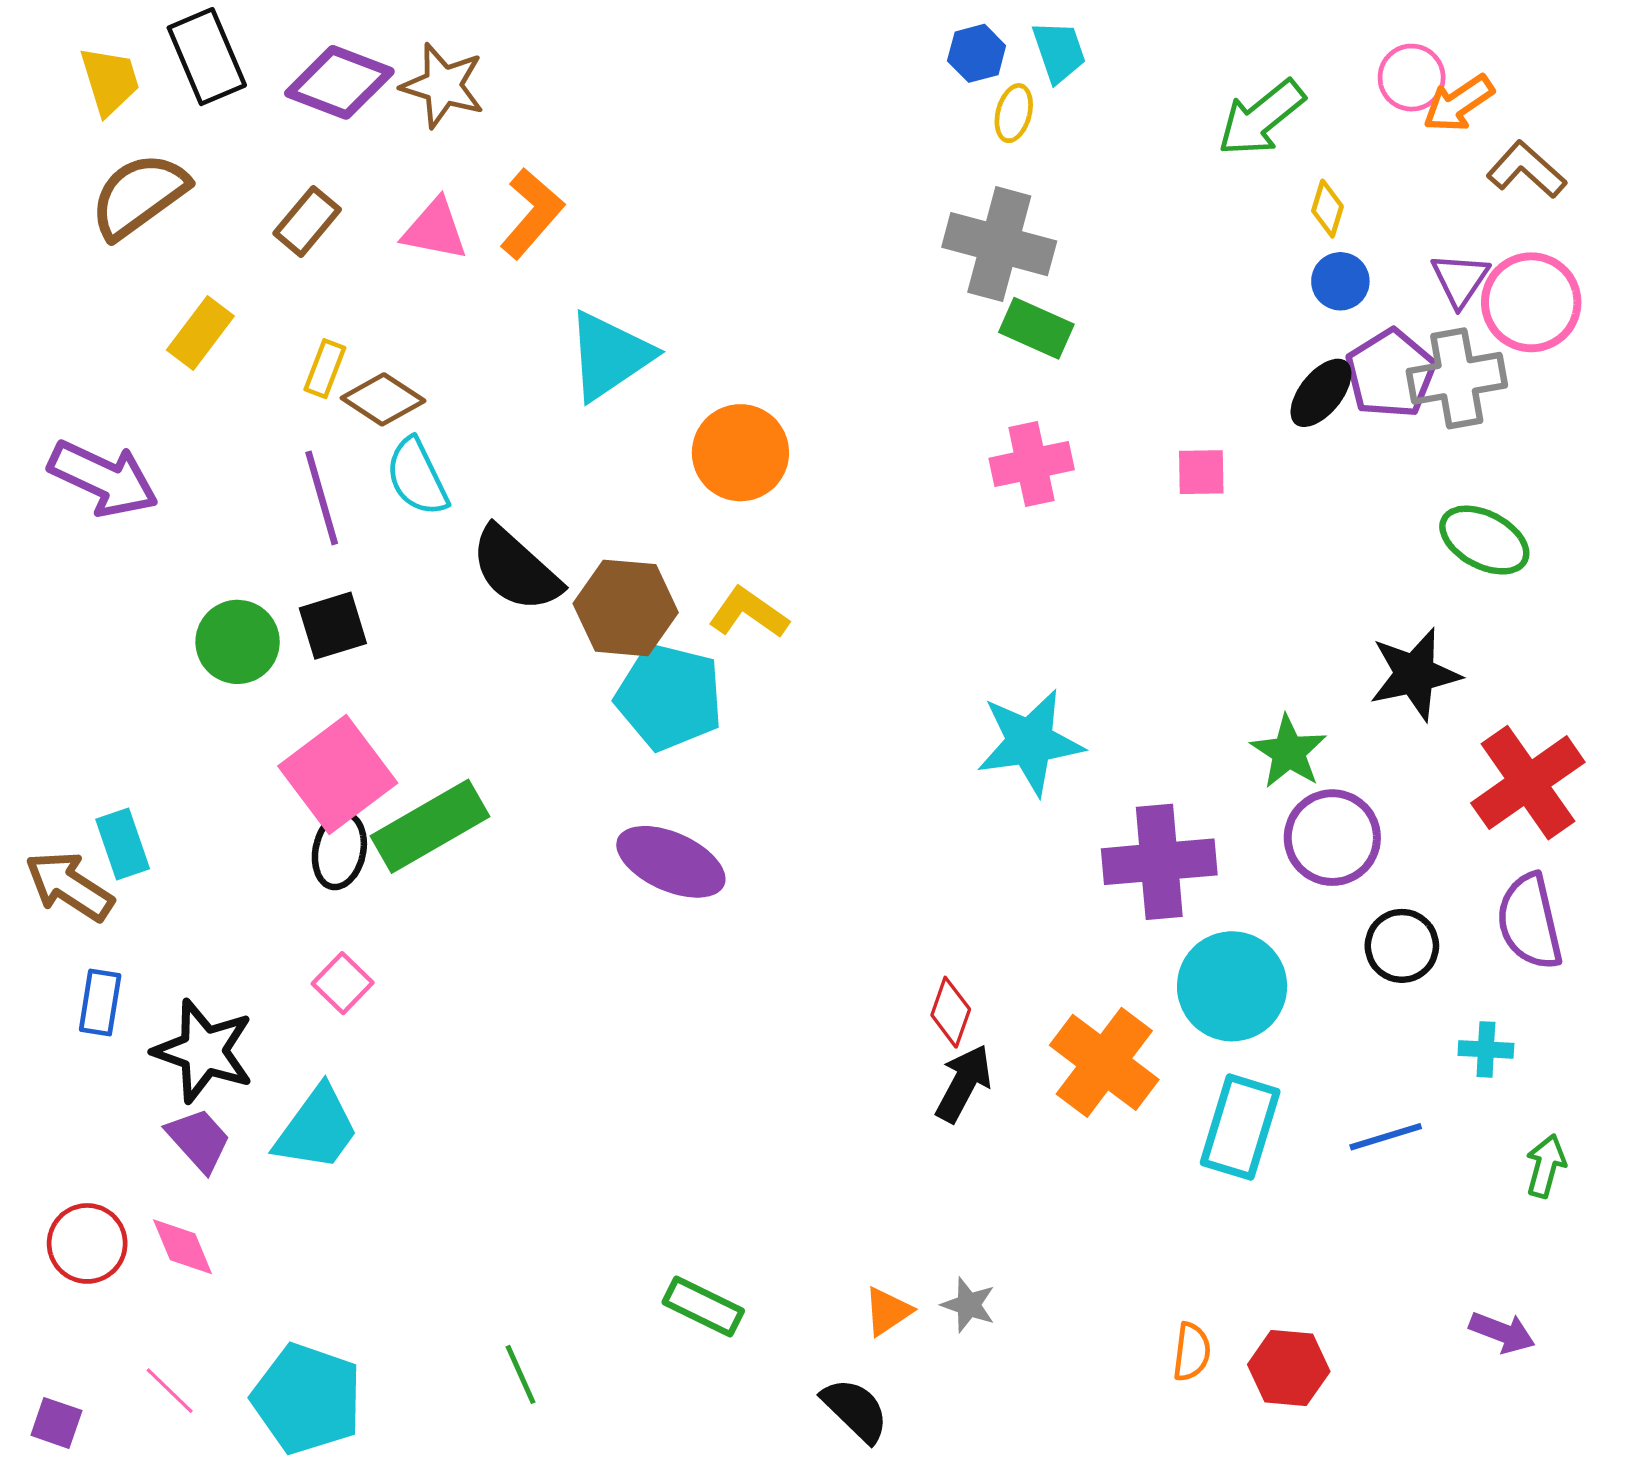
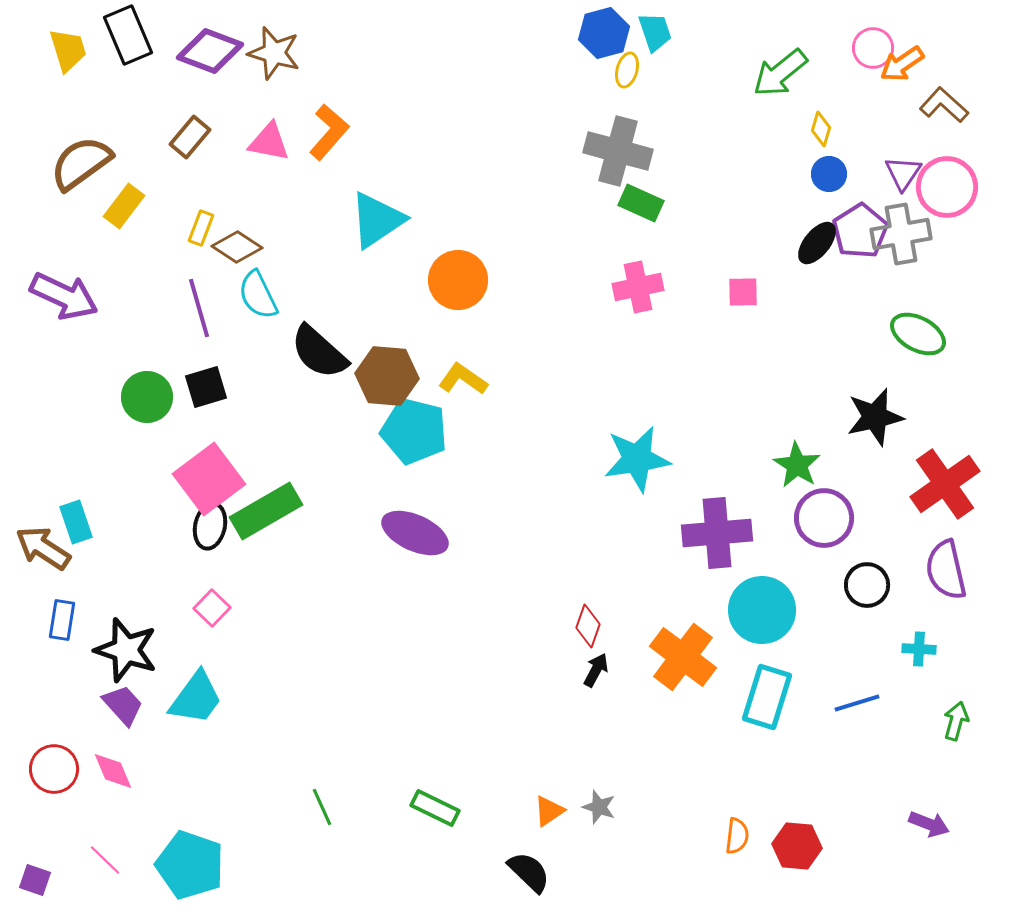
blue hexagon: (977, 53) -> (604, 33), size x1.4
brown semicircle: (139, 196) -> (81, 163), moved
black arrow: (964, 1083) -> (596, 670), size x0.7
green line: (521, 1374) -> (322, 807), moved

